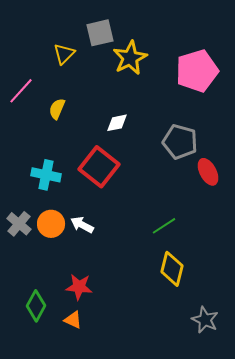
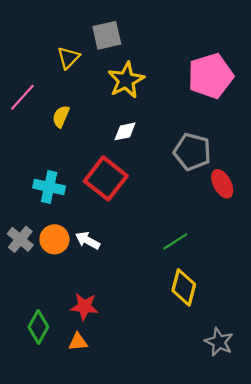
yellow star: (130, 58) -> (126, 80), moved
orange triangle: (73, 320) -> (78, 342), turned -30

